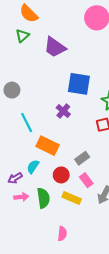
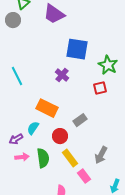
gray circle: (12, 90) -> (13, 20), moved
cyan line: (27, 123) -> (17, 76), moved
pink rectangle: (86, 180) -> (84, 176), moved
yellow rectangle: (72, 198) -> (70, 158), turned 30

